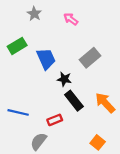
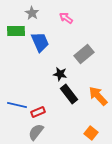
green rectangle: (17, 46) -> (16, 31), moved, turned 30
blue trapezoid: (46, 59) -> (40, 42), moved
red rectangle: (55, 120) -> (38, 112), moved

